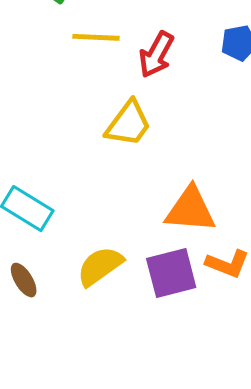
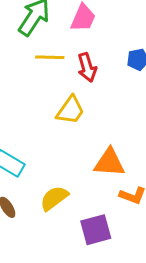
red arrow: (156, 55) -> (87, 67), turned -44
purple square: (171, 273) -> (96, 230), moved

